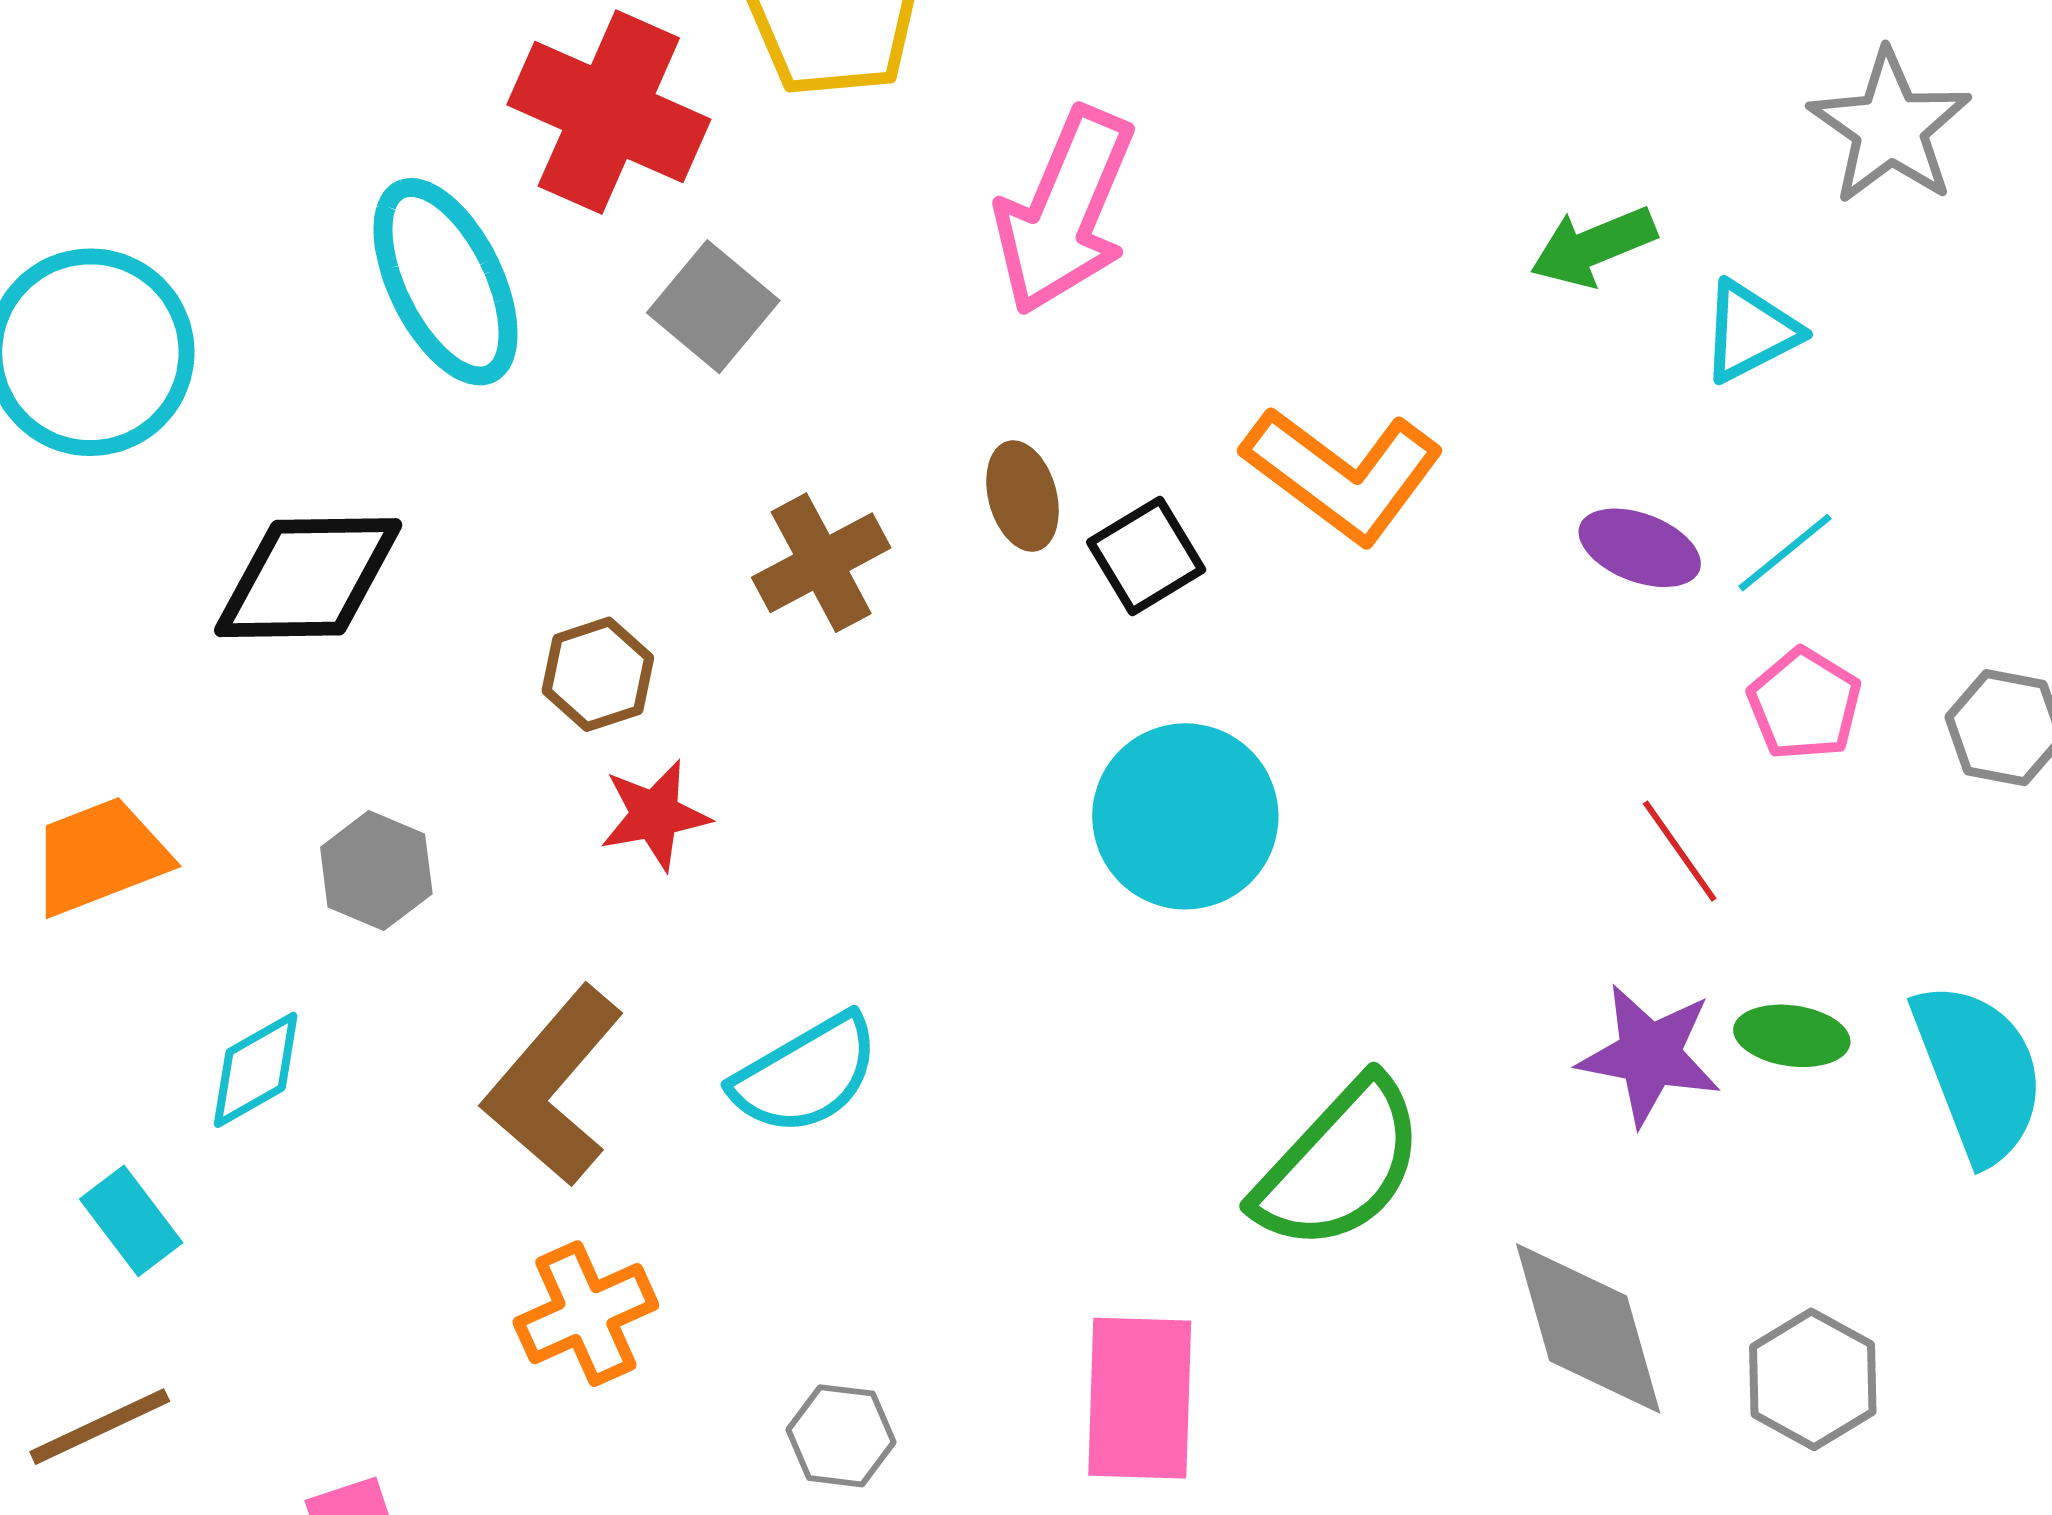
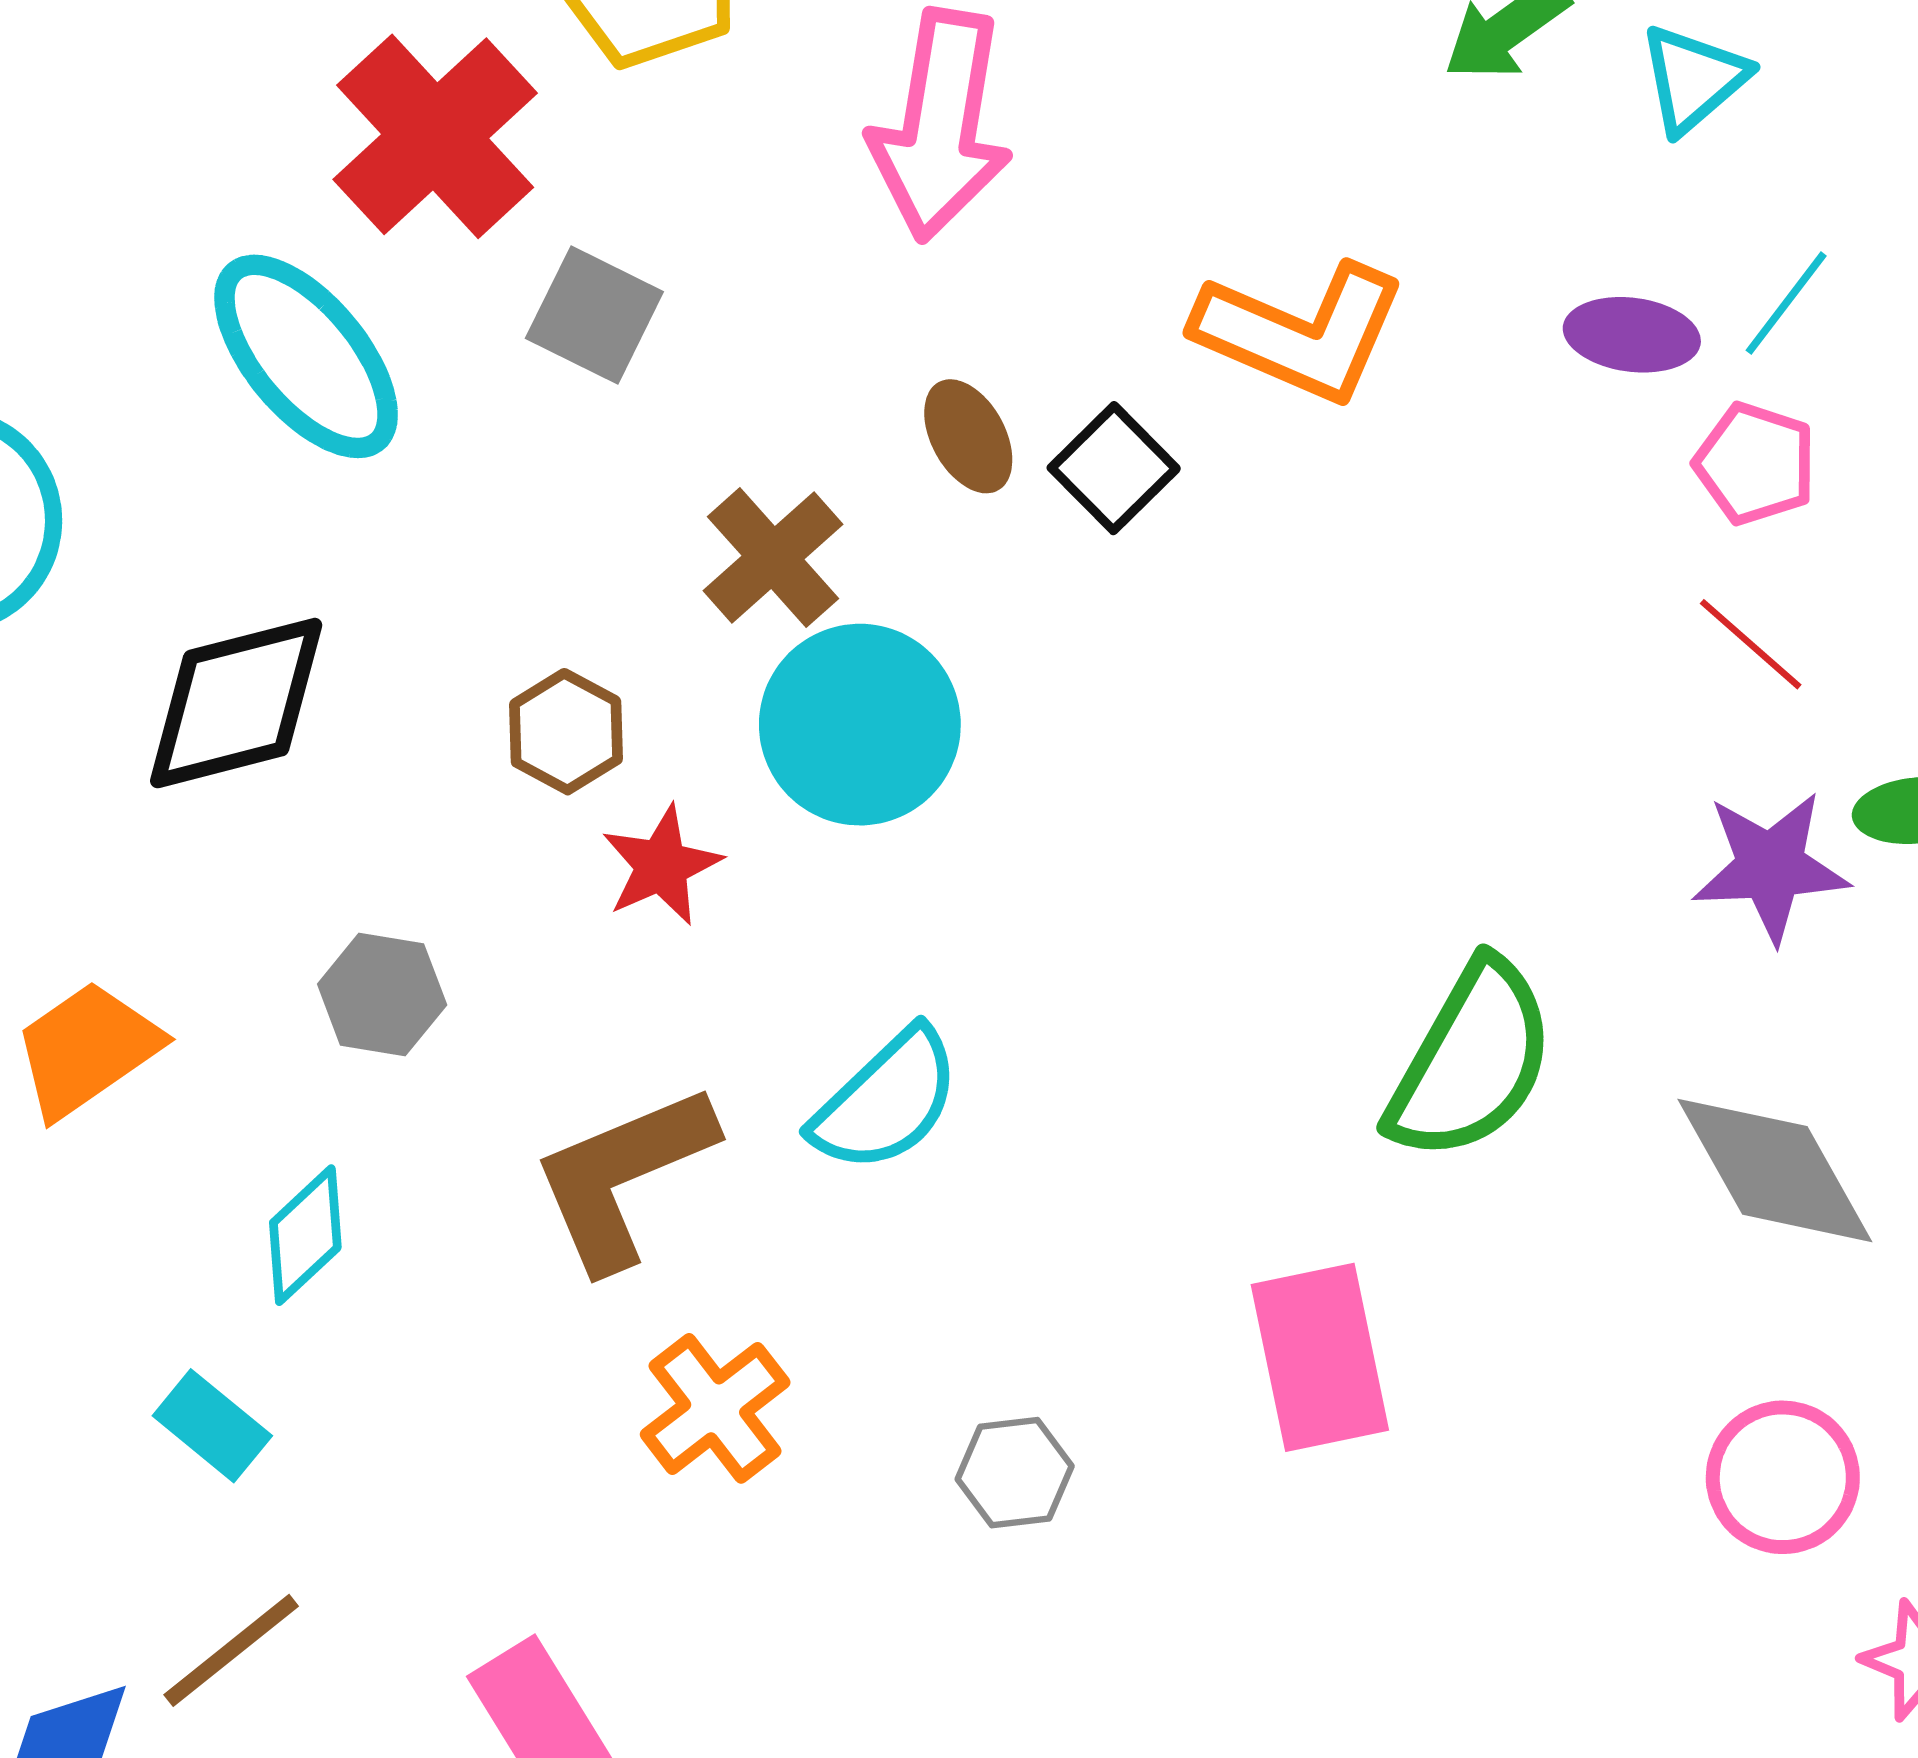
red cross: (609, 112) -> (435, 136), turned 37
pink pentagon: (1804, 704) -> (1755, 464), moved
cyan circle: (1185, 816) -> (860, 725), moved
brown L-shape: (553, 1086) -> (623, 1177), turned 40

